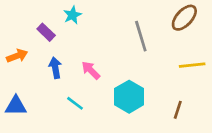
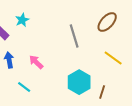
yellow line: (192, 65) -> (113, 58), turned 42
cyan hexagon: (129, 97) -> (79, 82), moved

